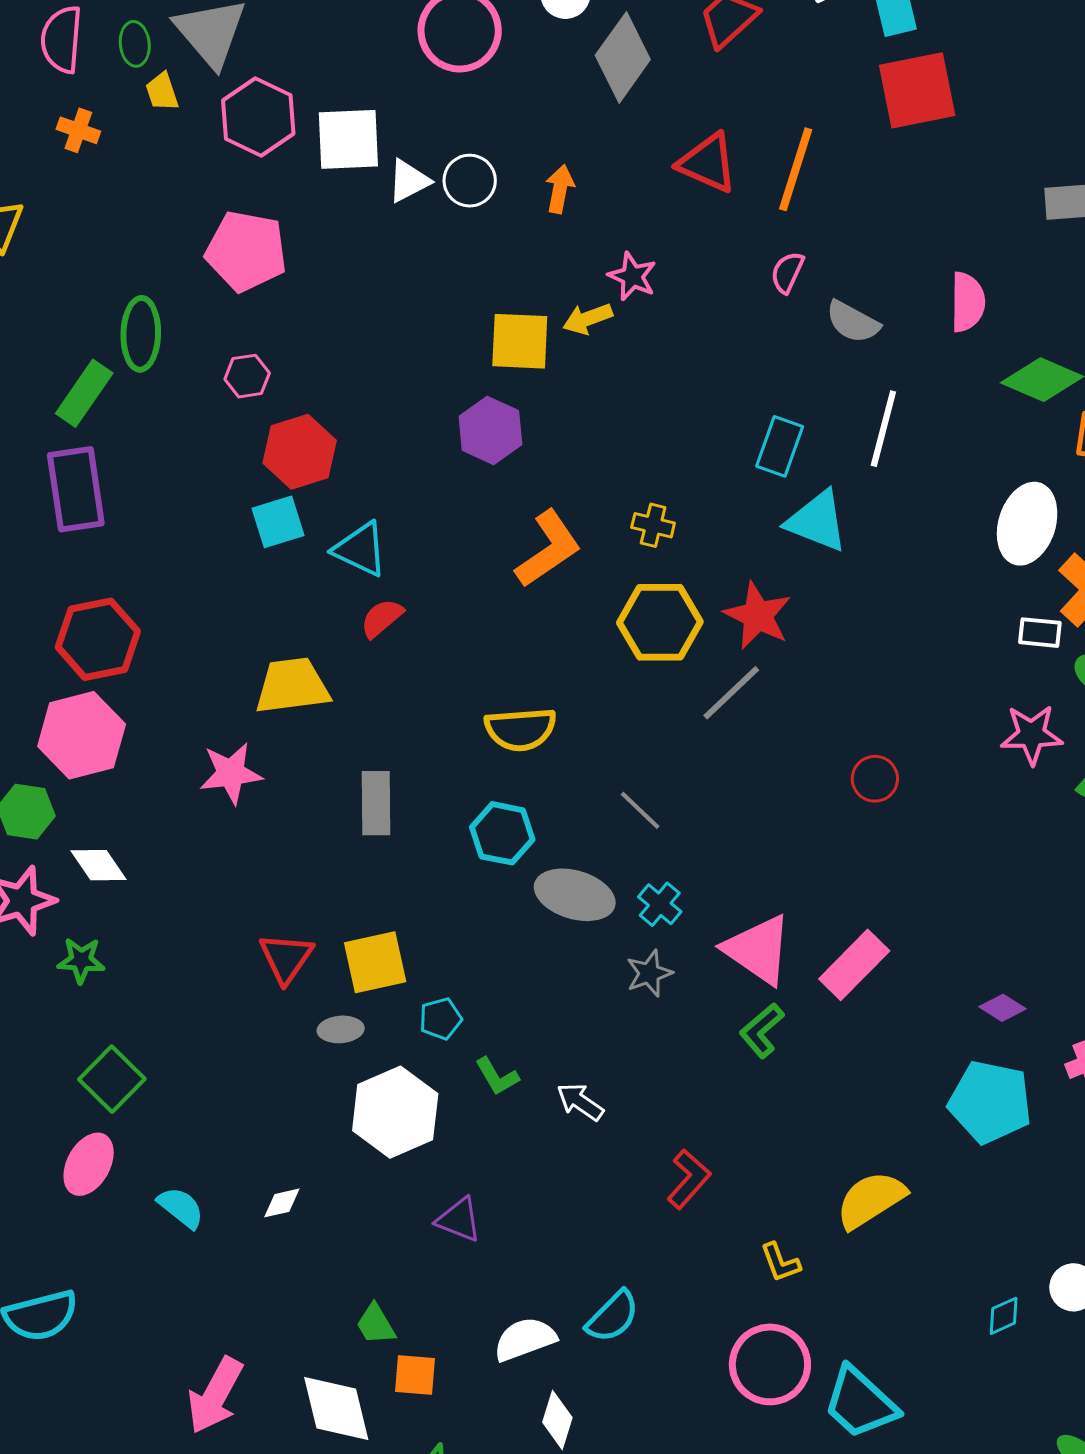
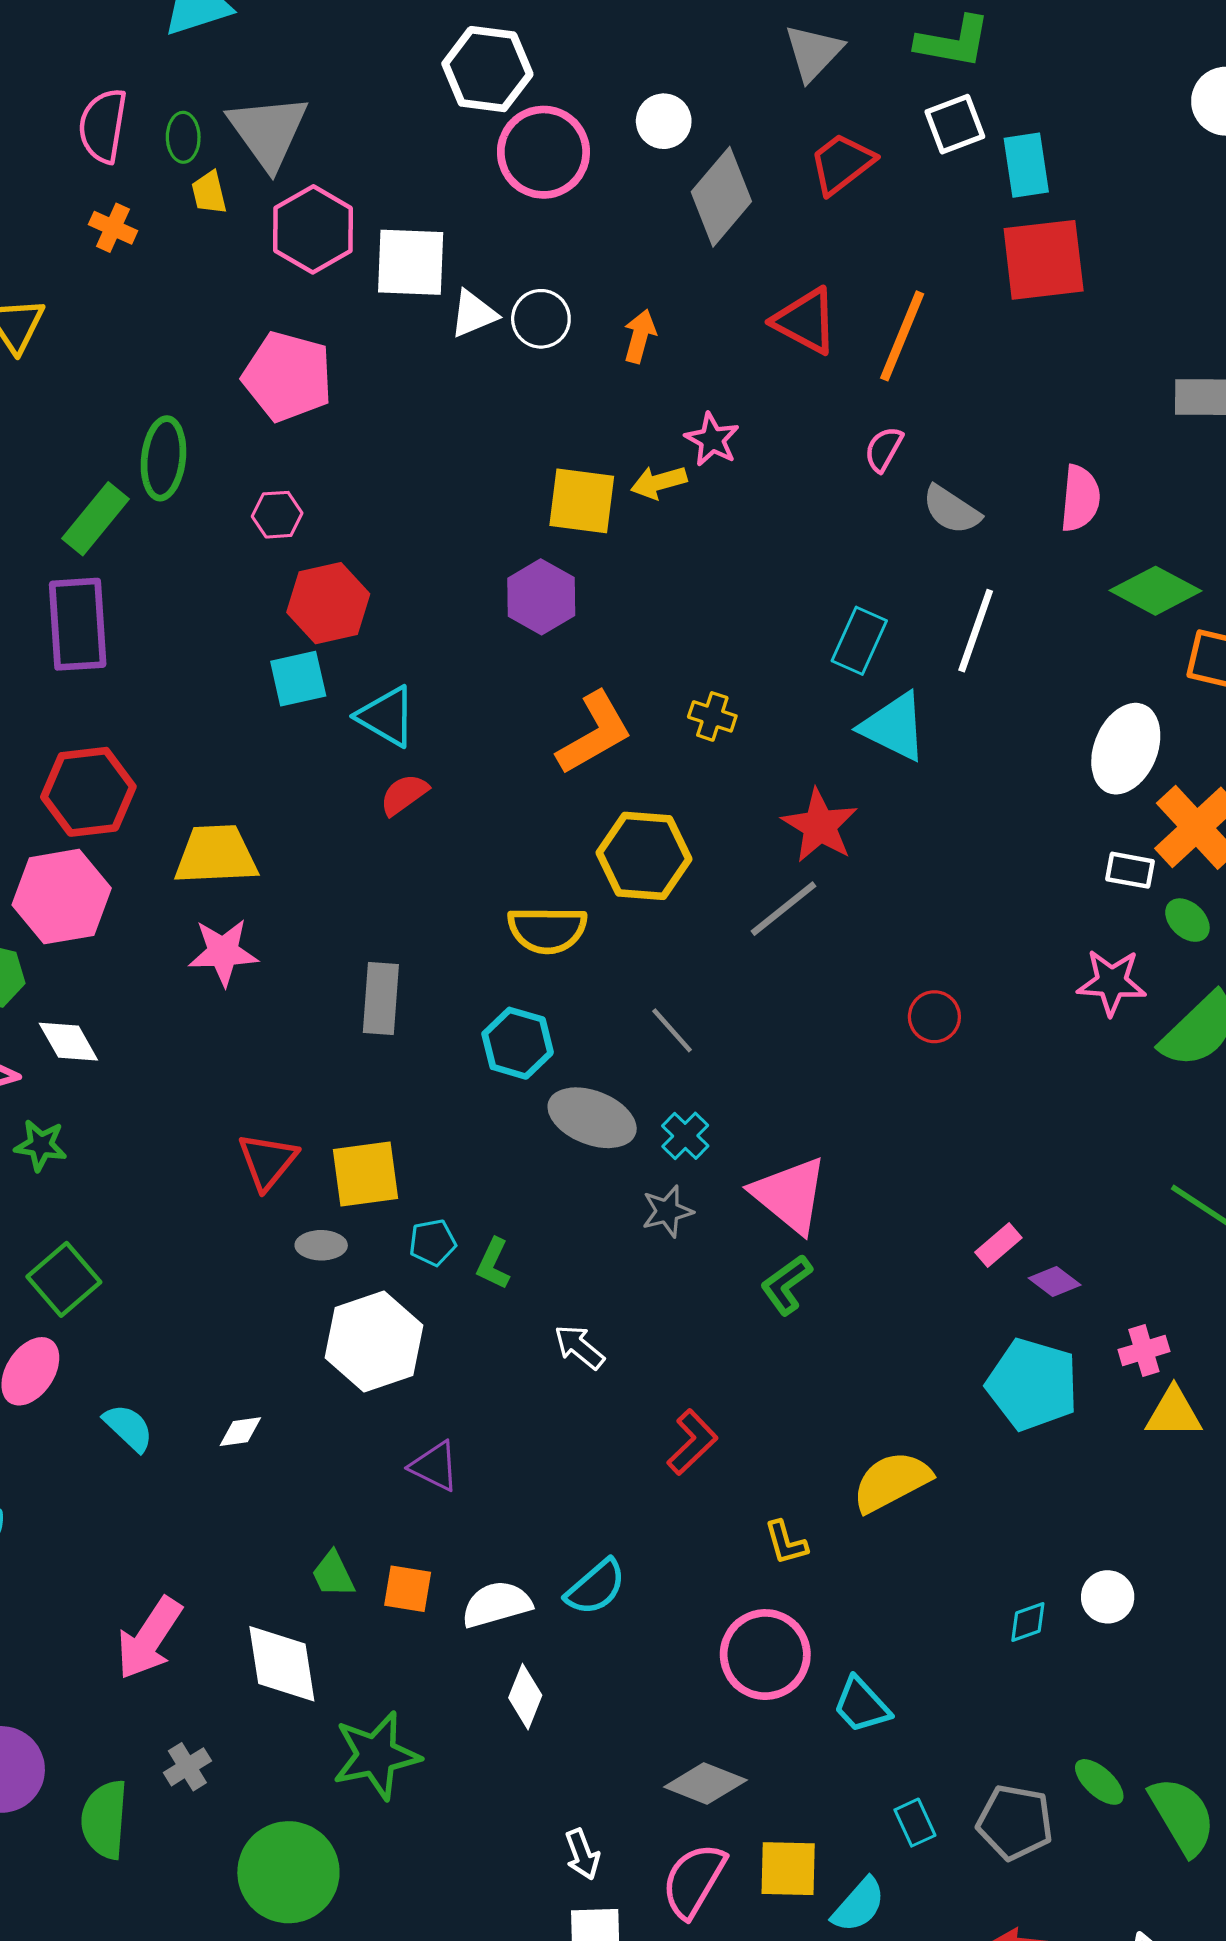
yellow hexagon: (660, 622) -> (644, 856), moved
yellow trapezoid: (292, 686) -> (216, 855), moved
pink rectangle: (854, 965) -> (998, 1245), moved, size x0.6
green L-shape: (497, 1076) -> (493, 1264), moved, turned 51
orange square: (415, 1375) -> (408, 1589), moved
cyan trapezoid: (860, 1403) -> (862, 1705), size x0.7

